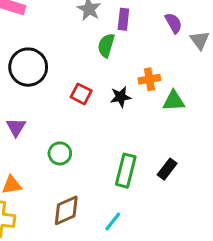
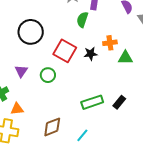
red square: (81, 94) -> (65, 51), size x1.6
green circle: (60, 153) -> (48, 75), moved
green rectangle: (126, 171) -> (92, 102), turned 55

